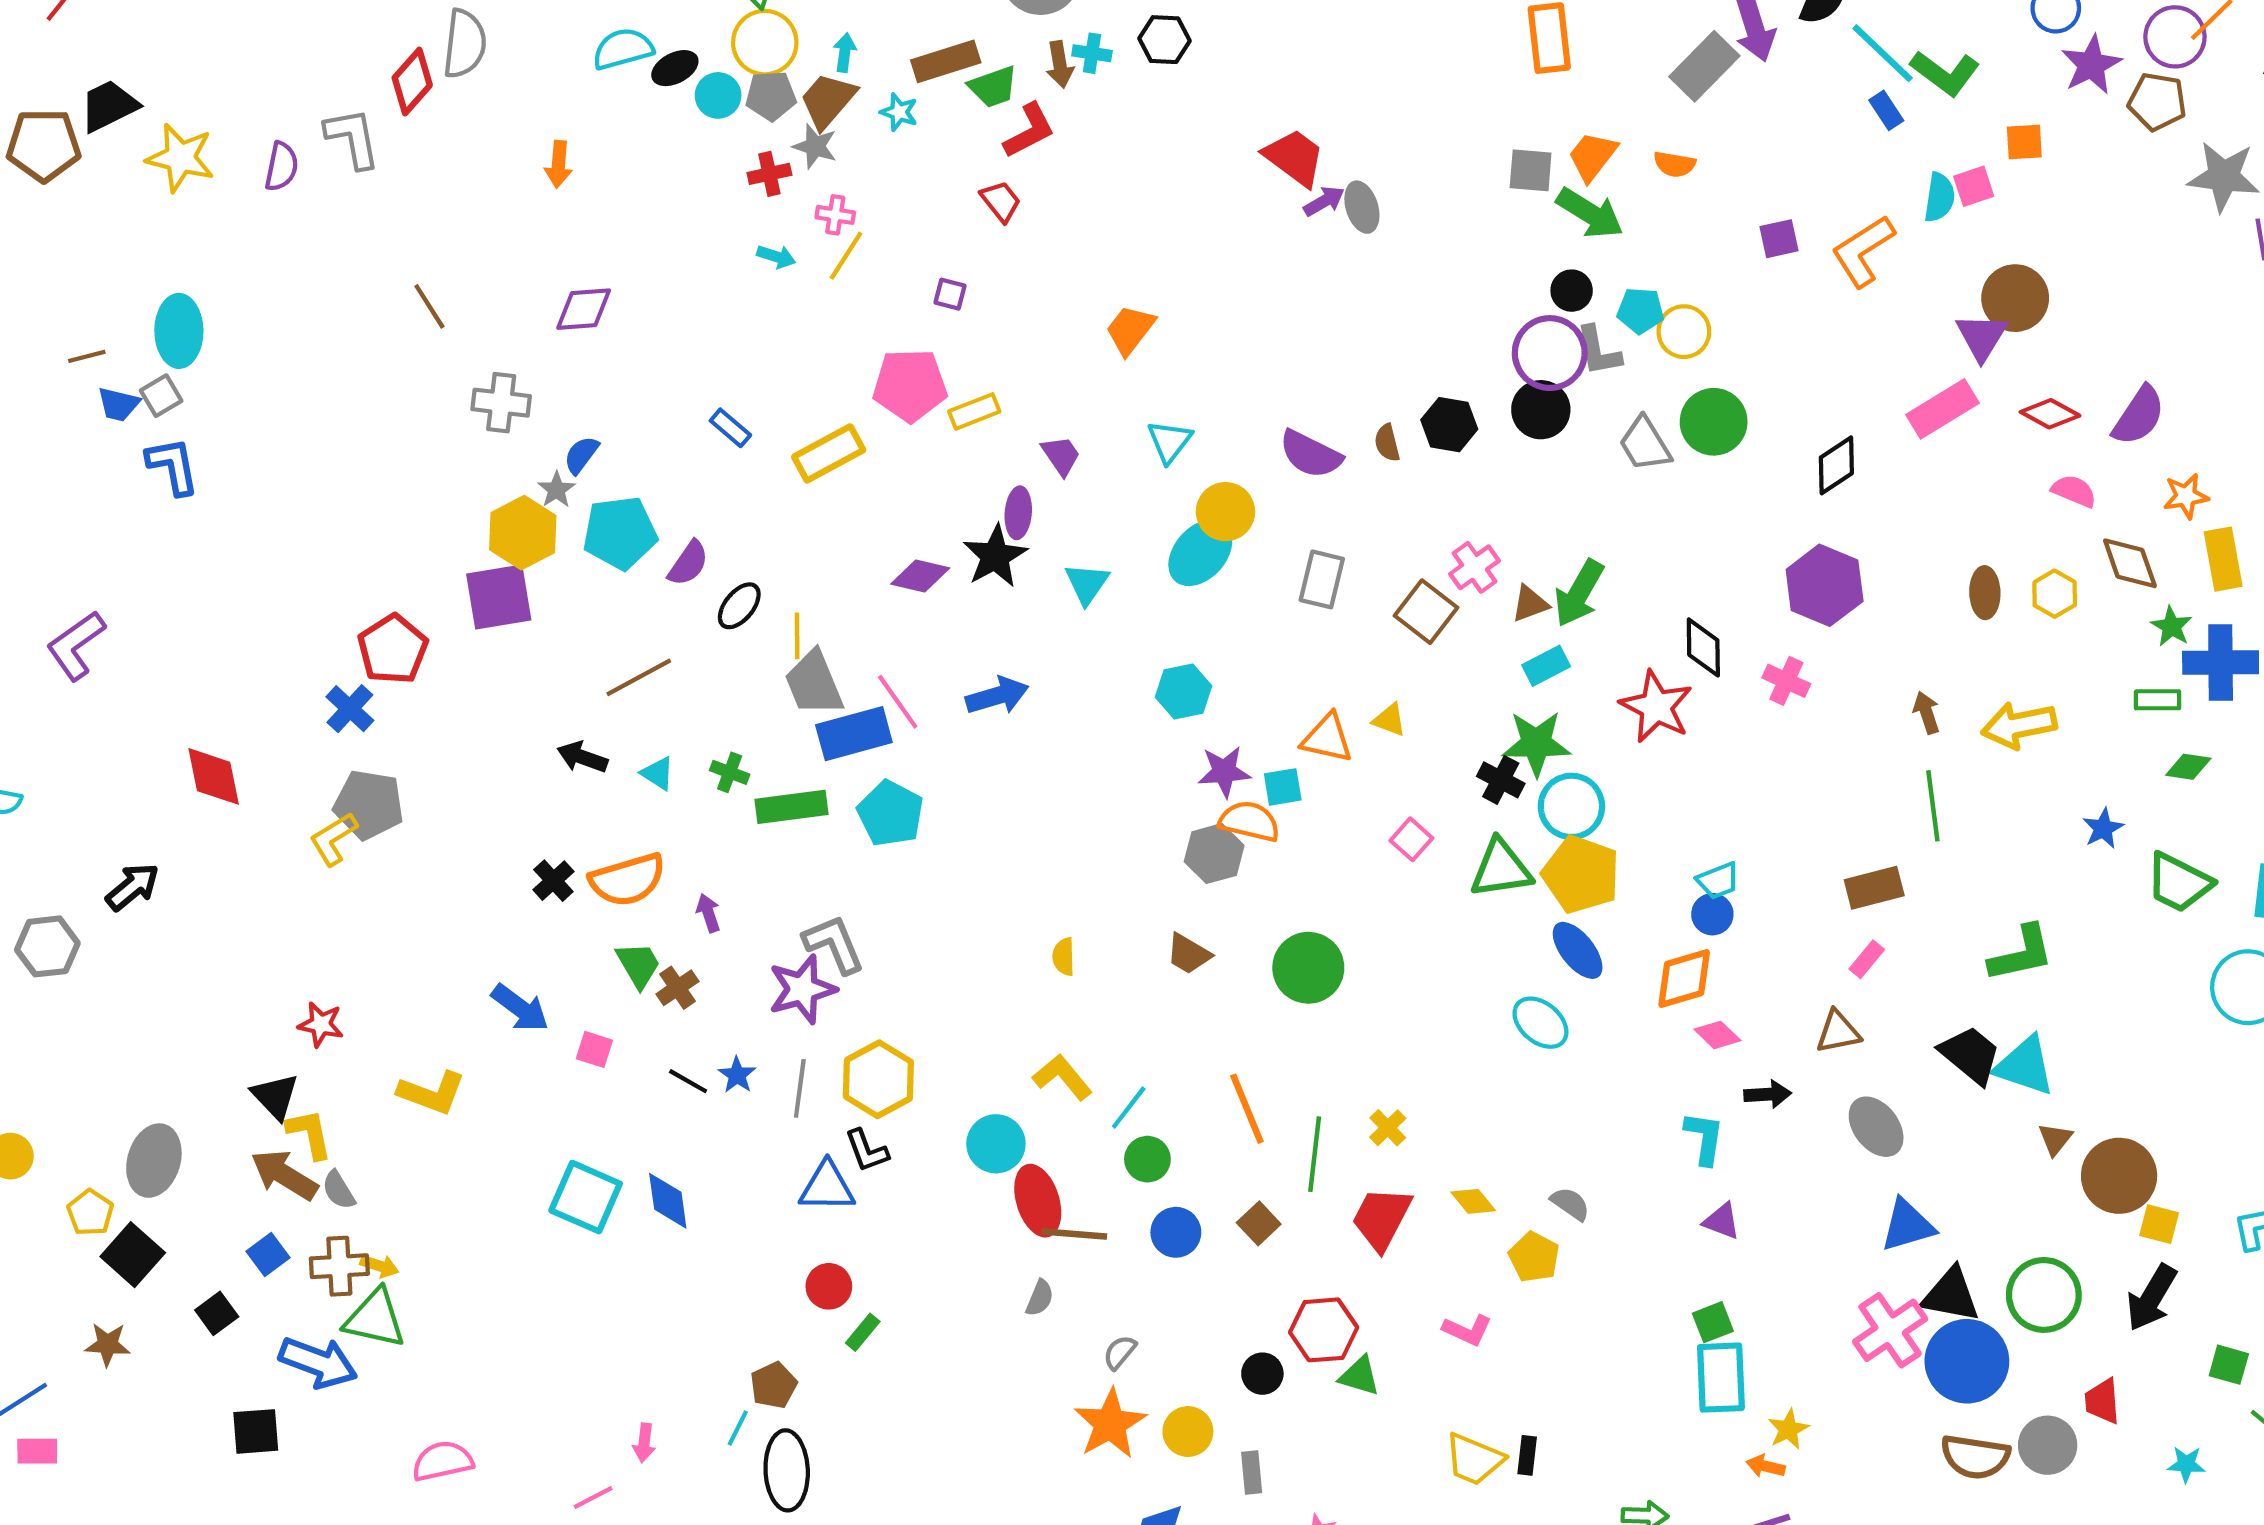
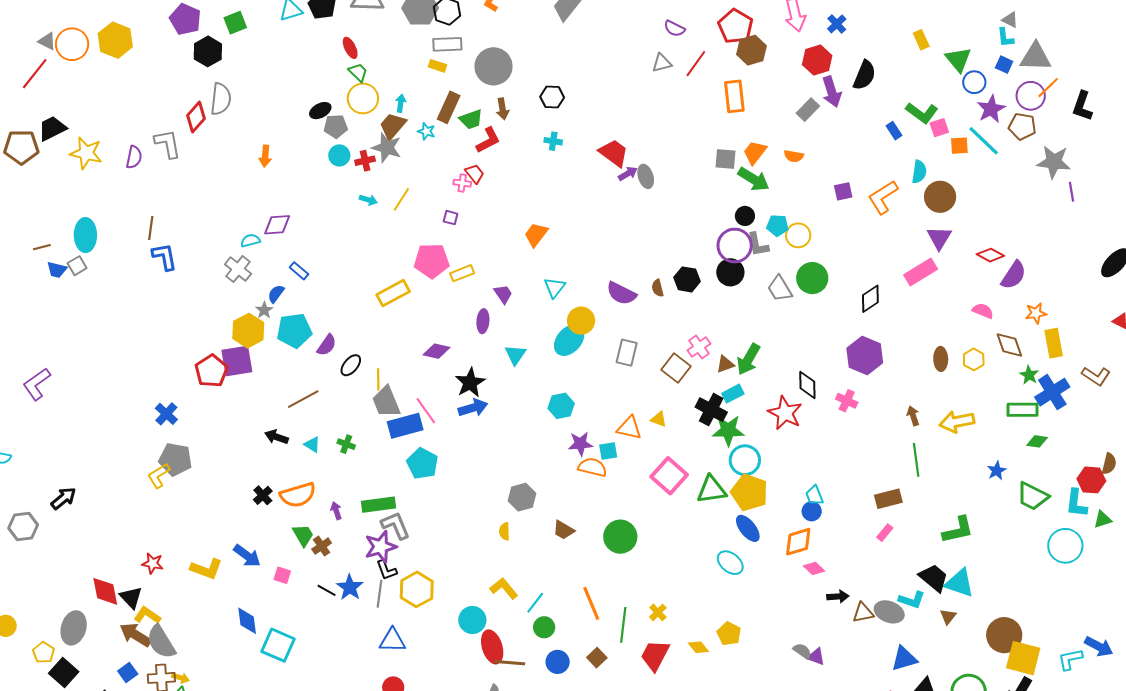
cyan semicircle: (623, 49) -> (250, 241), moved, size x0.7
cyan cross: (1092, 53) -> (553, 141), moved
cyan line: (1883, 53) -> (984, 141), moved
brown rectangle: (946, 61) -> (449, 107), turned -48
gray rectangle: (1704, 66) -> (808, 110), size x0.7
cyan circle: (718, 95) -> (339, 155), moved
gray pentagon: (771, 96) -> (336, 126), moved
gray star: (815, 146) -> (387, 148), size x1.4
pink square: (1974, 186) -> (939, 128), moved
pink cross: (835, 215) -> (462, 183), moved
brown circle: (2015, 298) -> (940, 197), moved
brown line: (429, 306) -> (151, 228), moved, turned 40
gray cross: (501, 403) -> (238, 269), turned 32
red diamond: (2050, 414) -> (990, 255), moved
blue rectangle: (730, 428) -> (299, 271), moved
blue L-shape: (173, 466) -> (165, 257), moved
black star: (995, 556) -> (470, 383), moved
red pentagon: (393, 649) -> (211, 371), moved
blue cross: (2221, 663) -> (1052, 392), turned -32
green rectangle: (2158, 700) -> (1022, 410), size x1.4
red diamond: (214, 776) -> (105, 591), moved
black cross: (1501, 780) -> (711, 410), moved, size x1.4
green rectangle: (791, 807) -> (379, 505), moved
pink square: (1411, 839) -> (669, 476), size x1.8
gray hexagon: (1214, 854) -> (522, 497), moved
cyan trapezoid: (1718, 881) -> (814, 495), turned 90
brown triangle: (1838, 1032) -> (863, 613), moved
blue star: (737, 1075) -> (350, 587), size x1.5
yellow L-shape: (432, 1093) -> (206, 569), moved
gray ellipse: (1876, 1127) -> (889, 612), turned -32
yellow L-shape: (309, 1134) -> (147, 615), turned -44
cyan L-shape: (1704, 1138) -> (912, 600), moved, turned 100
brown triangle: (2055, 1139) -> (948, 617), moved
black L-shape: (867, 1151) -> (387, 570), moved
gray semicircle: (339, 1190) -> (161, 642), size x1.8
blue diamond: (668, 1201) -> (247, 621), moved
gray semicircle: (1570, 1204) -> (802, 651), moved
yellow square: (2159, 1224) -> (1023, 658), size x1.8
yellow pentagon: (1534, 1257) -> (729, 634), moved

